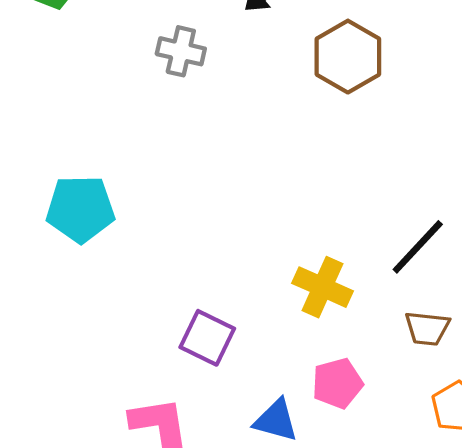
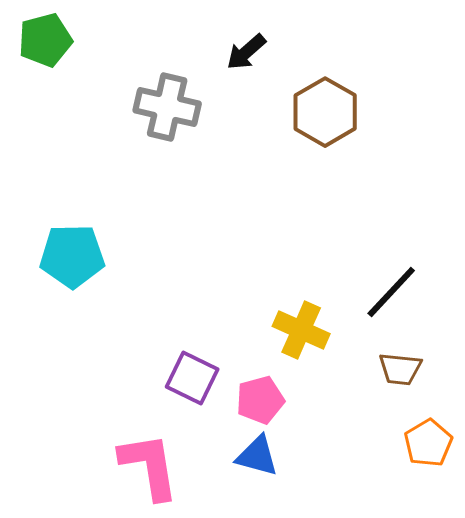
gray cross: (181, 51) -> (167, 107), size x1.4
pink pentagon: (337, 383) -> (260, 400), moved

